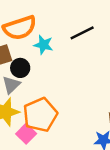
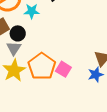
pink square: (26, 134) -> (63, 69), moved

